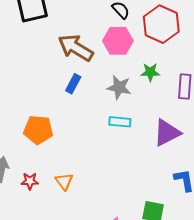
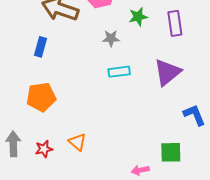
blue rectangle: (73, 84) -> (40, 47), moved
gray star: (119, 87) -> (111, 38), size x0.7

